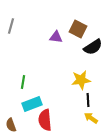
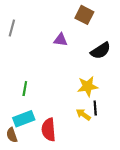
brown square: (78, 29) -> (84, 15), moved
cyan rectangle: (32, 104) -> (24, 119), moved
yellow arrow: (91, 118) -> (83, 115), moved

